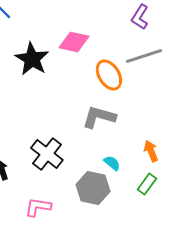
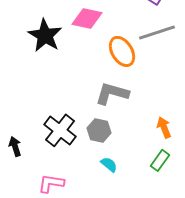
cyan semicircle: (112, 163) -> (109, 164), moved
gray hexagon: (93, 188) -> (99, 130), moved, size x0.7

